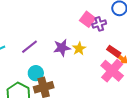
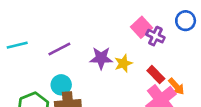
purple cross: (99, 24) -> (155, 36), turned 32
red rectangle: (114, 51) -> (156, 75), moved

